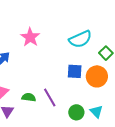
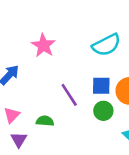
purple line: (50, 97) -> (69, 95), moved
green circle: (76, 112) -> (103, 111), moved

